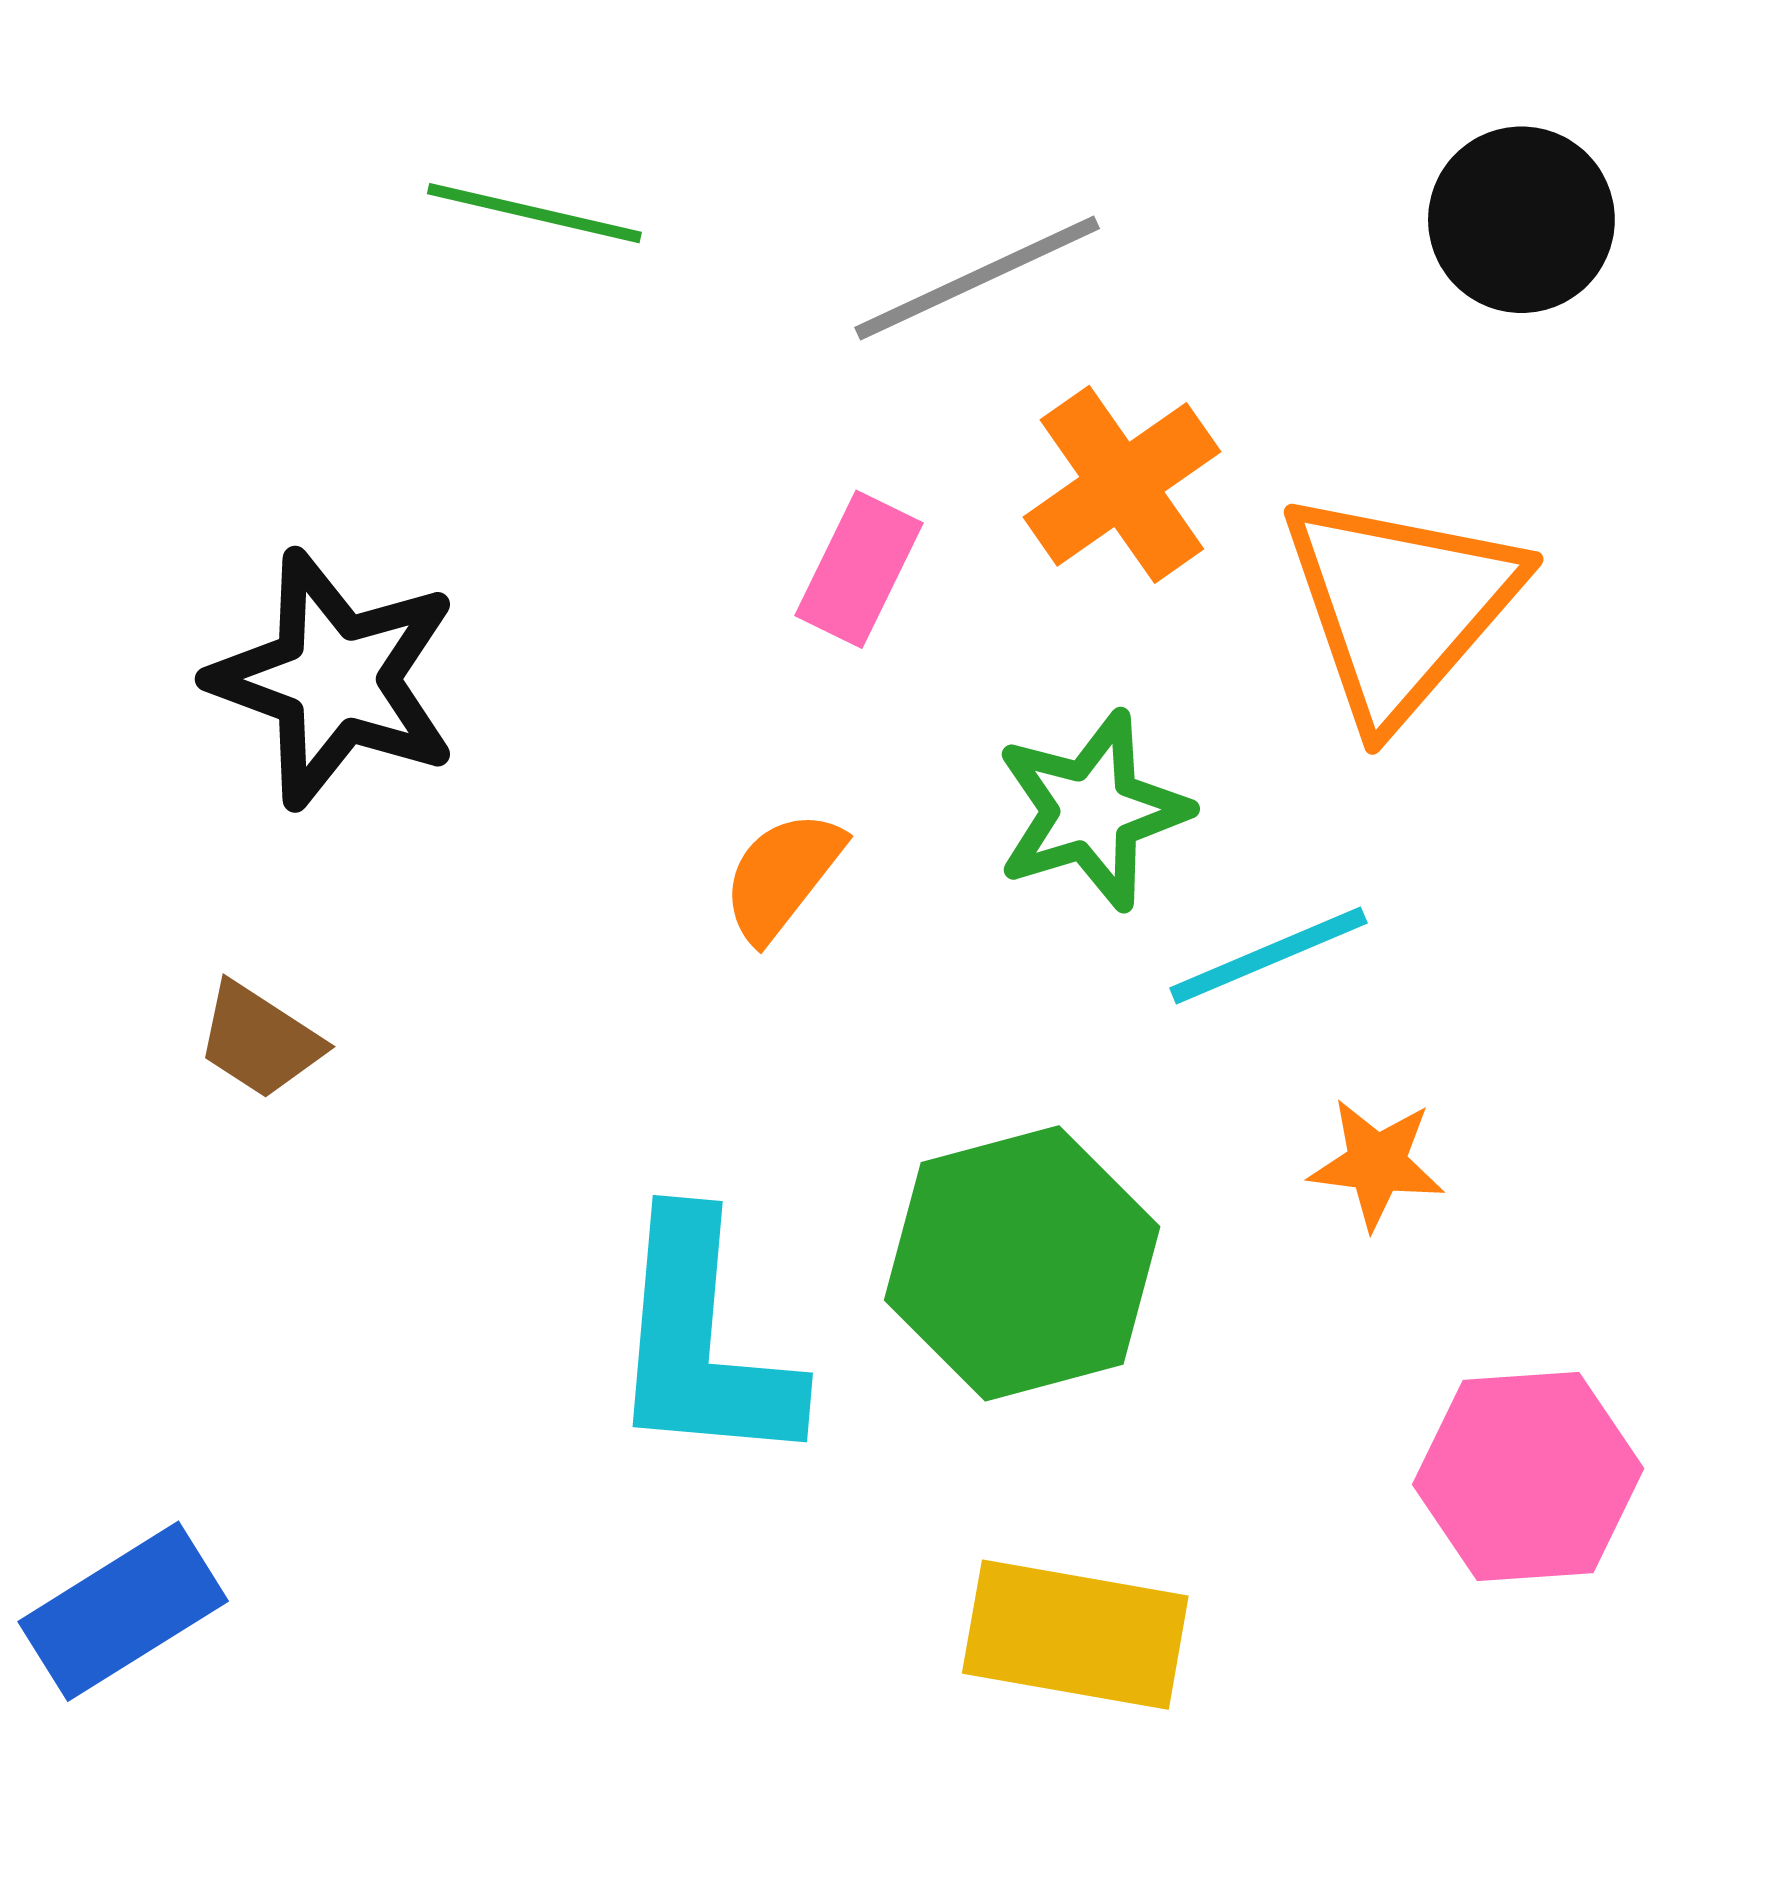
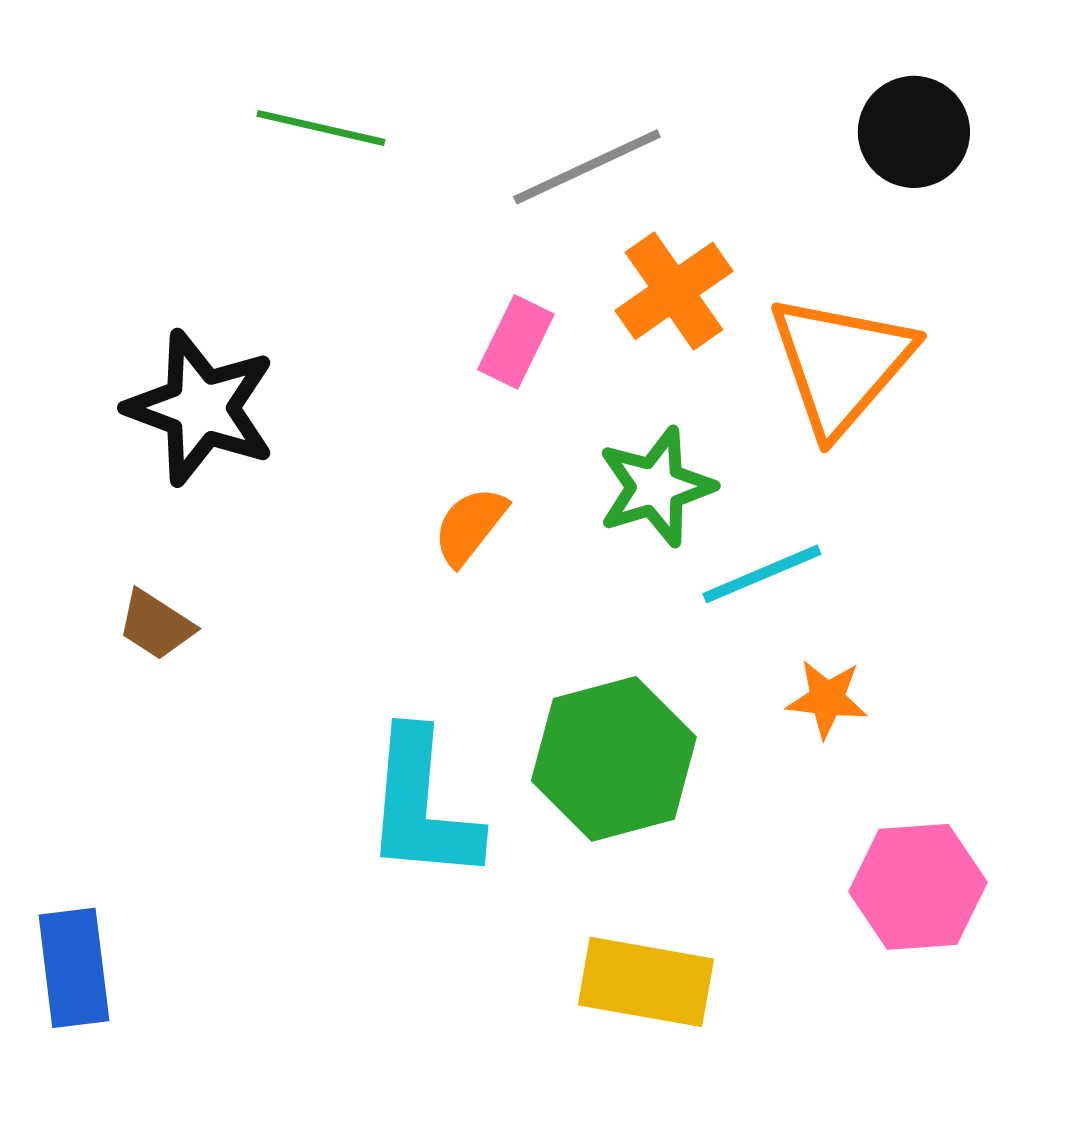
blue rectangle: (123, 1611) -> (74, 968), turned -65

